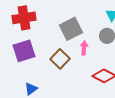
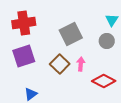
pink arrow: (84, 48) -> (81, 64), moved

